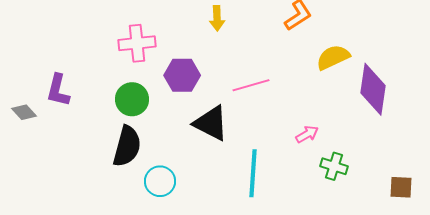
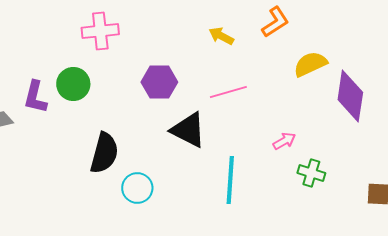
yellow arrow: (217, 18) -> (221, 36), moved, turned 120
pink cross: (137, 43) -> (100, 31), moved
green circle: (132, 99) -> (73, 84), moved

